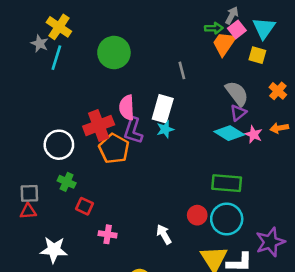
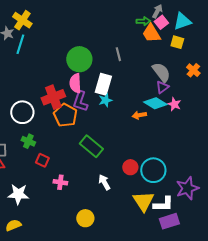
cyan triangle: (264, 28) -> (182, 21), turned 36
orange trapezoid: (224, 44) -> (151, 33), turned -65
green circle: (114, 53) -> (79, 59), moved
orange arrow: (279, 128) -> (139, 115), moved
green rectangle: (227, 183) -> (91, 146), moved, turned 35

